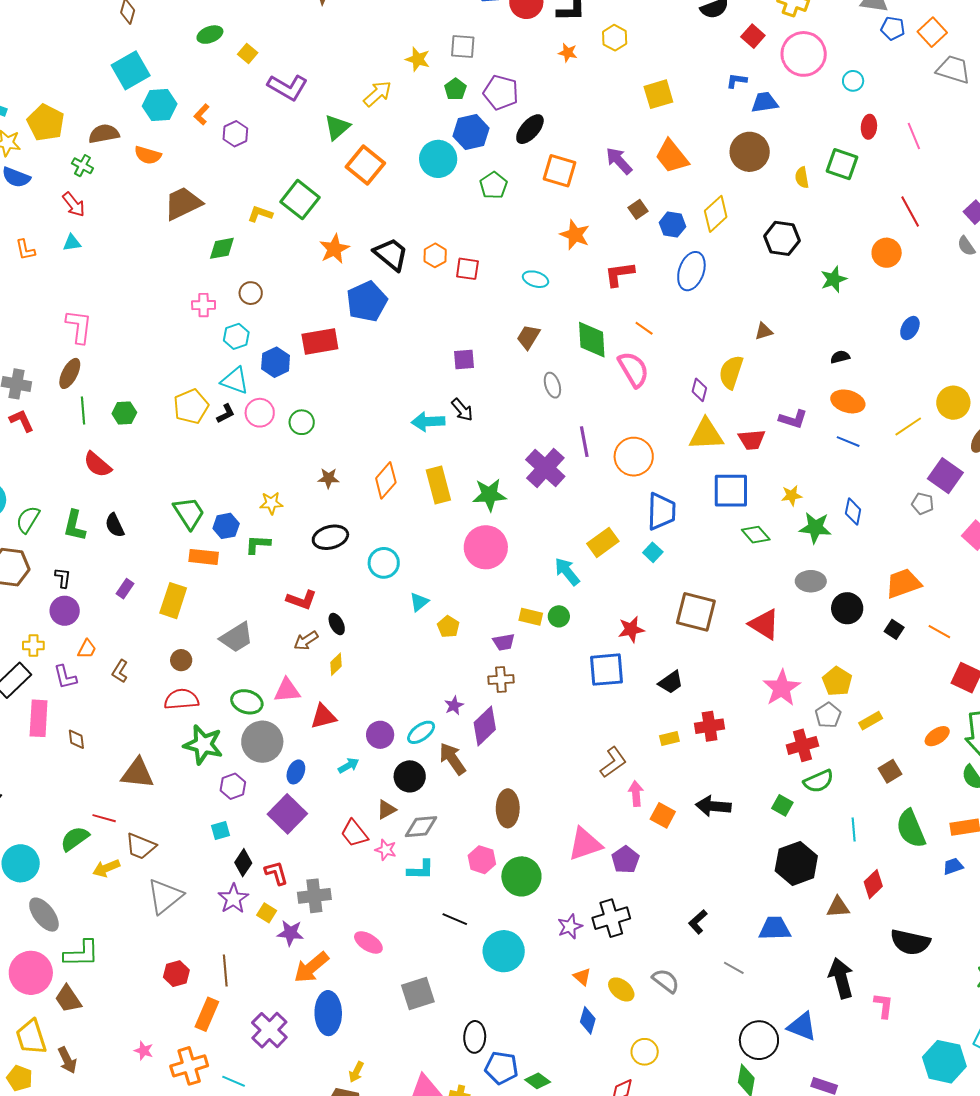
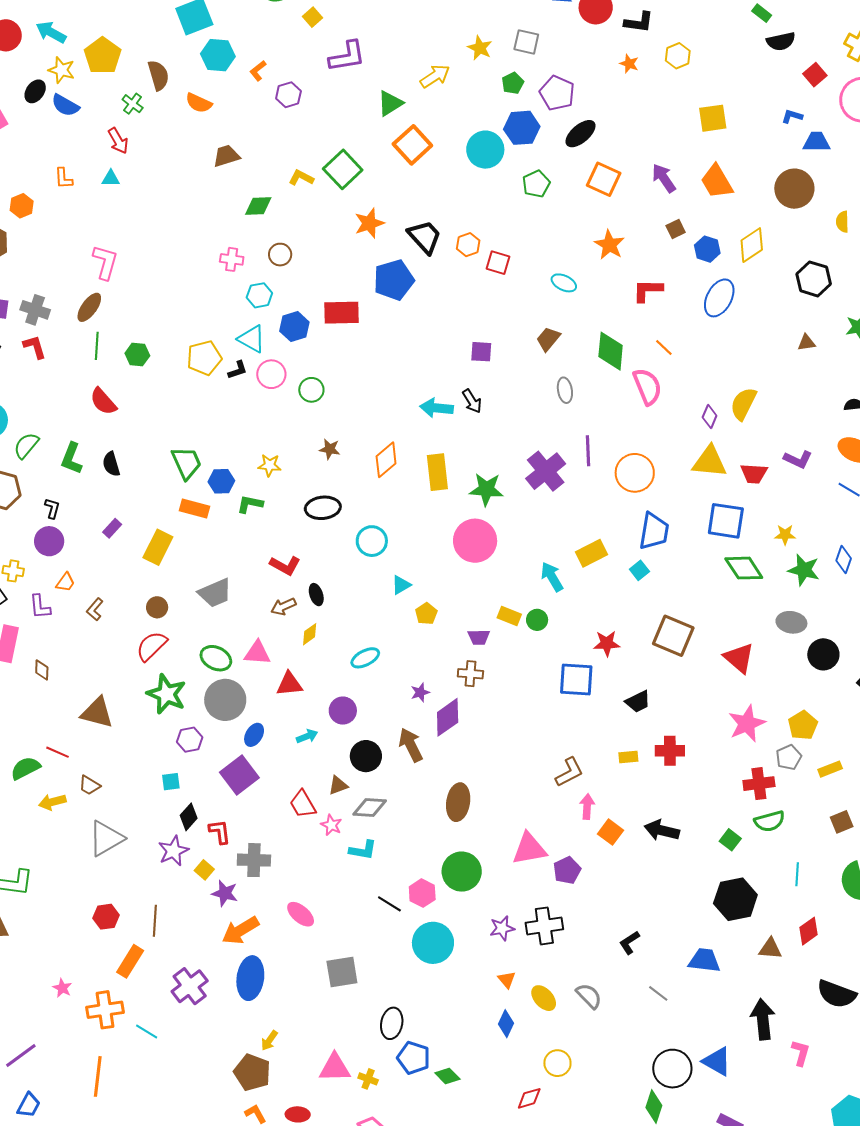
purple L-shape: (288, 87) -> (347, 56), turned -48
brown semicircle: (104, 134) -> (158, 75), turned 76
brown trapezoid: (183, 203) -> (226, 156), size x0.7
brown triangle: (764, 331) -> (807, 343), moved
green diamond: (756, 535) -> (744, 568), size x1.4
red semicircle: (181, 699) -> (152, 646), turned -48
cyan ellipse: (421, 732) -> (365, 658), moved
brown trapezoid: (141, 846) -> (89, 785), size x0.7
pink hexagon: (482, 860) -> (422, 893), moved

